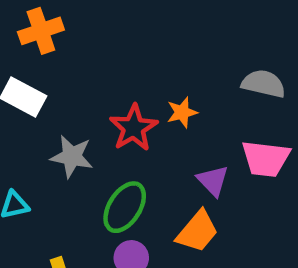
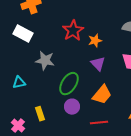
red star: (133, 128) -> (73, 31), moved
purple triangle: (213, 181) -> (98, 64), moved

